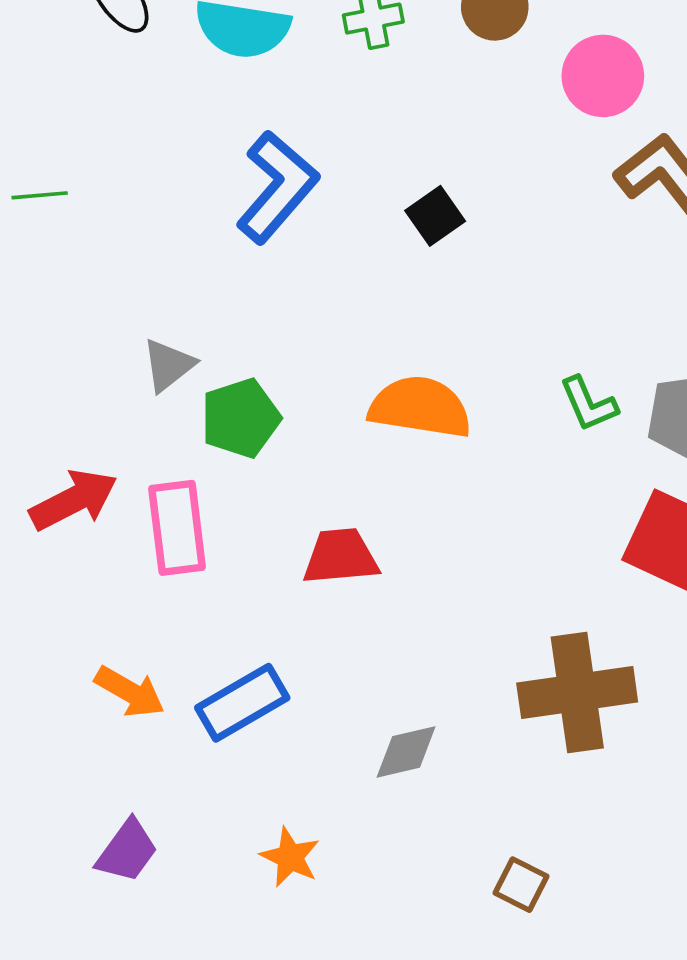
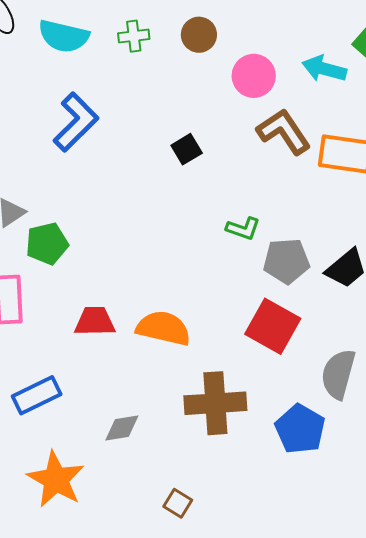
black square: (435, 216) -> (187, 149), moved
green L-shape: (589, 404) -> (243, 228), moved, turned -52
orange semicircle: (420, 407) -> (163, 328), moved
orange star: (290, 857) -> (56, 479), size x1.8

